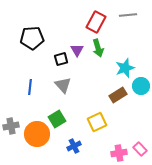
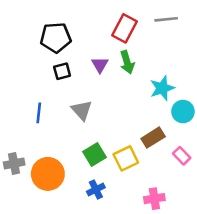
black pentagon: (32, 38) -> (56, 37), moved
black square: (61, 59) -> (62, 71), moved
brown rectangle: (118, 95) -> (153, 138), moved
green square: (57, 119) -> (95, 154), moved
pink rectangle: (140, 149) -> (182, 156), moved

